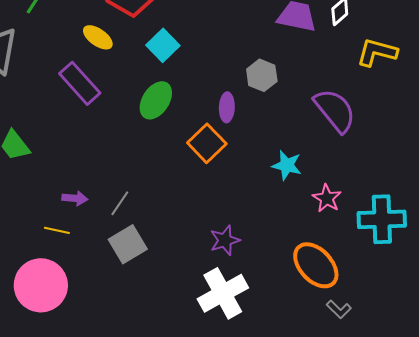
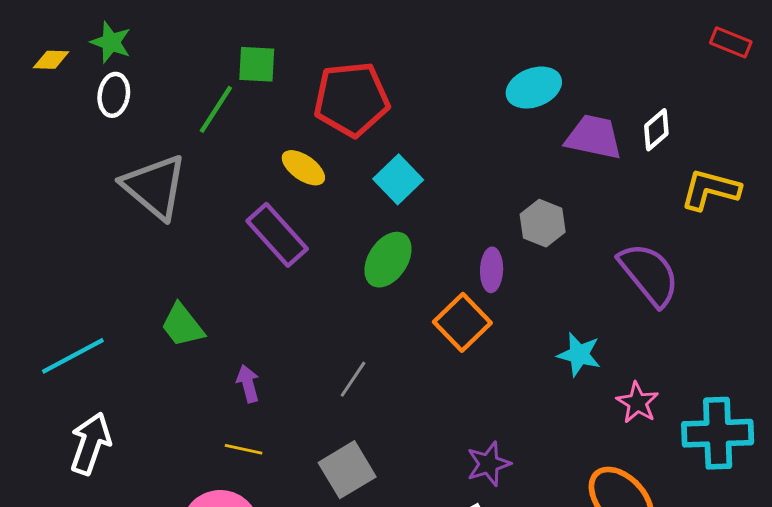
purple arrow: (75, 198) -> (248, 384), moved, turned -110
gray line: (120, 203) -> (353, 379), moved

